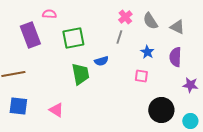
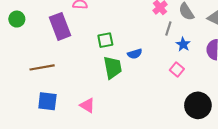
gray line: (119, 37) -> (168, 29), moved
green square: (73, 38) -> (105, 40), moved, size x0.7
pink square: (141, 76) -> (177, 70), turned 32

